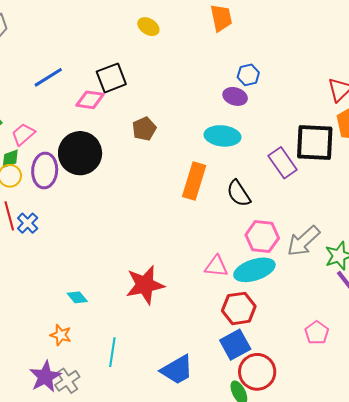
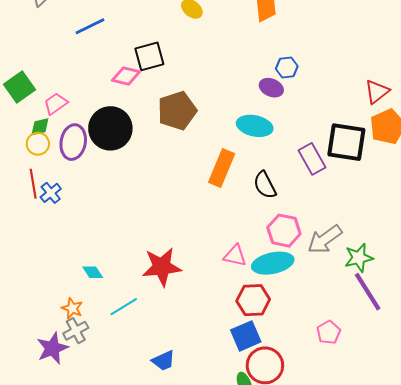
blue line: (48, 77) -> (90, 26), moved
brown pentagon: (144, 129) -> (177, 111), size x1.6
cyan line: (112, 352) -> (124, 307), moved, turned 44
blue trapezoid: (177, 370) -> (163, 361), moved, size x0.7
gray cross: (67, 381) -> (76, 331), moved

